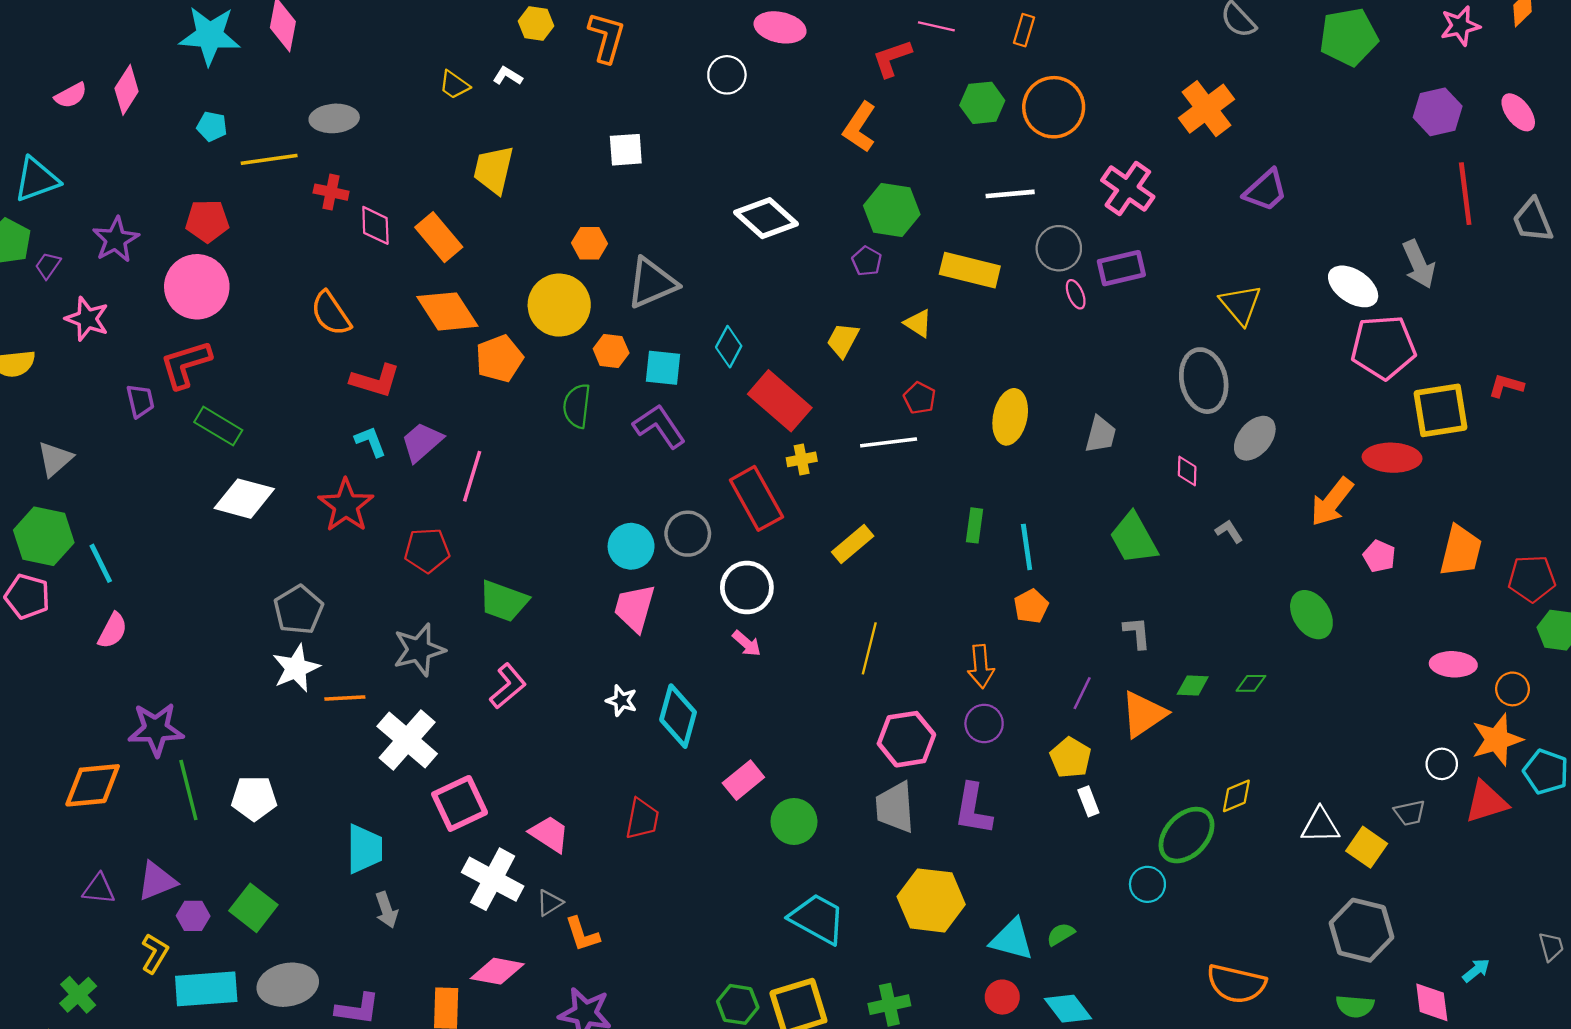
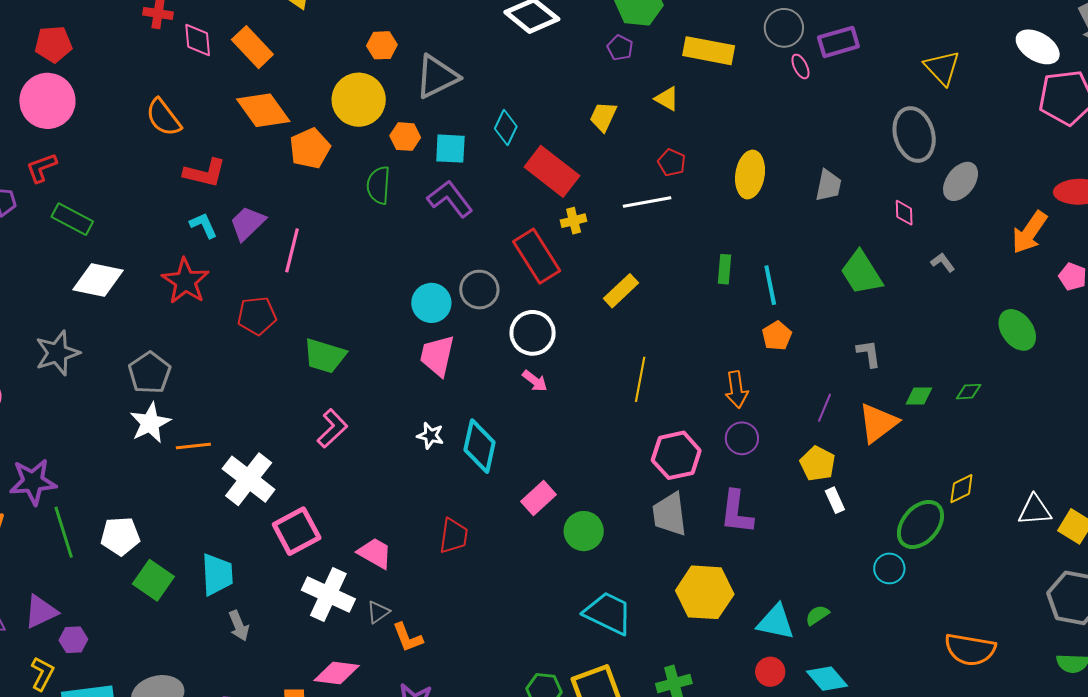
red L-shape: (186, 364) -> (42, 168), size x0.7
gray star: (419, 650) -> (57, 353), moved
green square: (253, 908) -> (153, 580), moved

